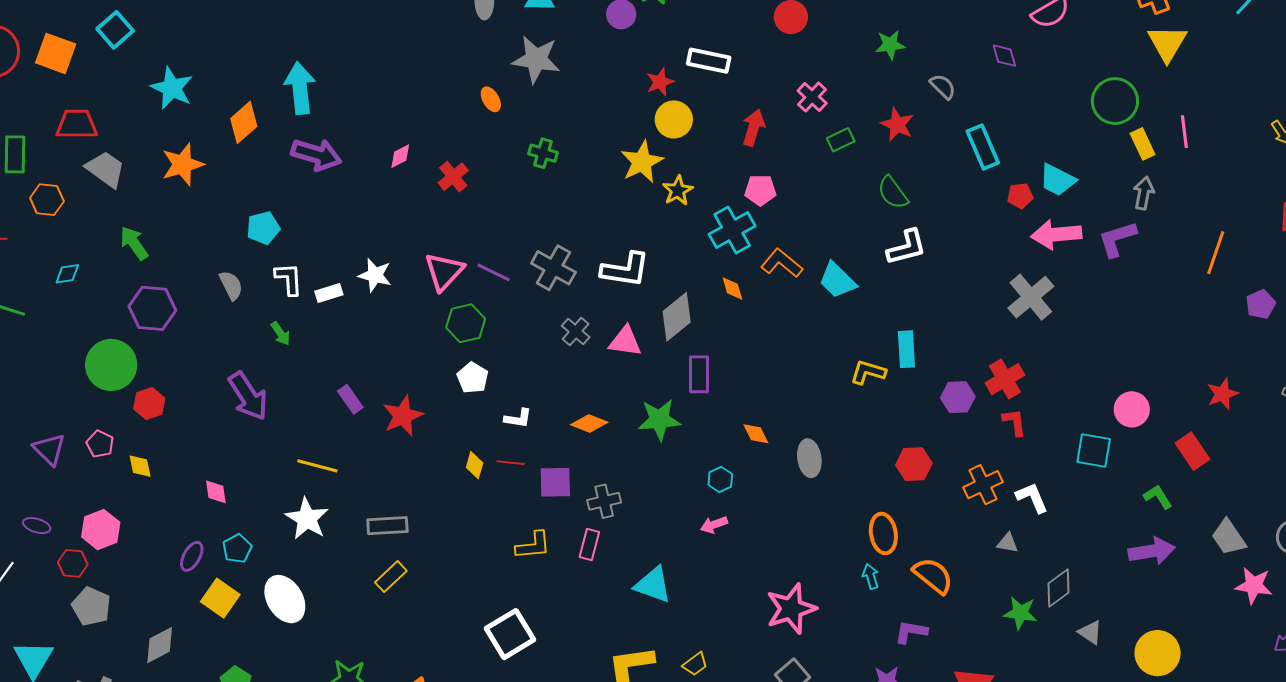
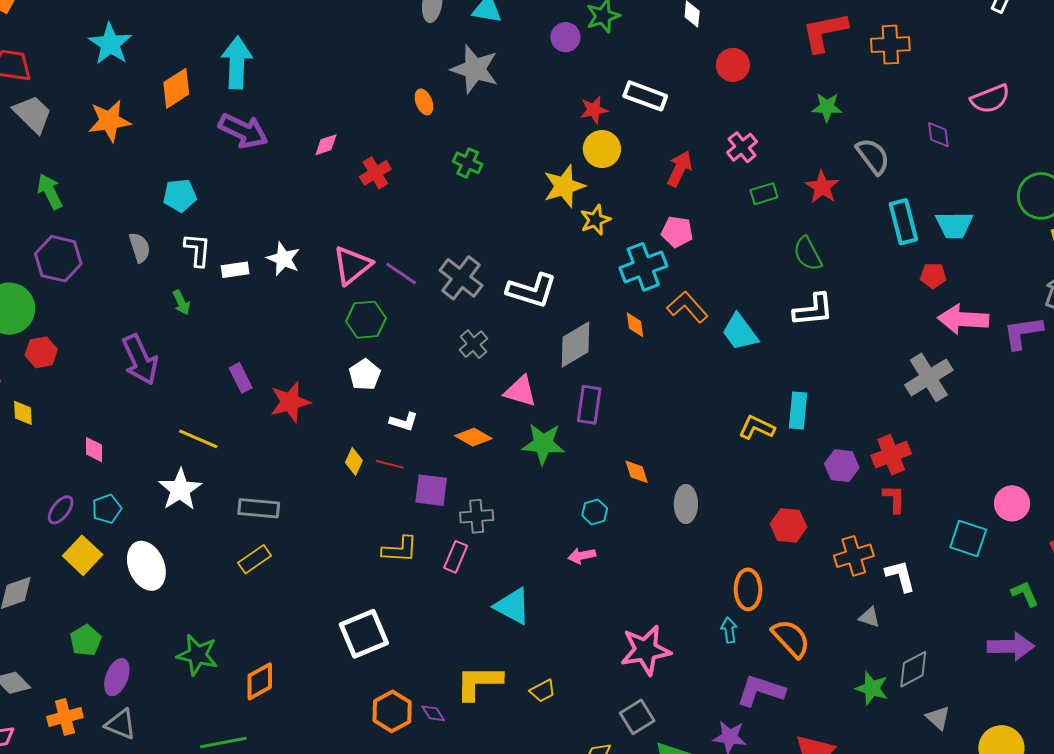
gray semicircle: (943, 87) -> (873, 156), size x1.4
cyan trapezoid: (1057, 180) -> (954, 225), moved, turned -36
pink triangle: (625, 341) -> (520, 391), moved
purple L-shape: (911, 632) -> (761, 691), size x1.4

